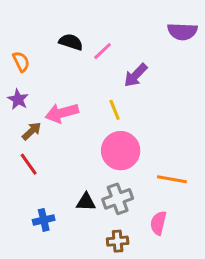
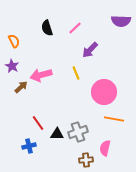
black semicircle: (71, 42) -> (47, 28), turned -126
pink line: (102, 51) -> (75, 28), moved
pink circle: (121, 151) -> (104, 92), moved
red line: (29, 164) -> (38, 123), moved
brown cross: (118, 241) -> (86, 160), moved

